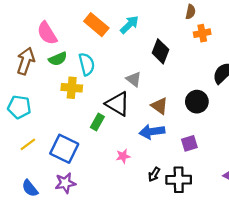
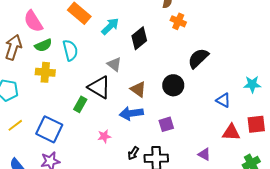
cyan arrow: (129, 25) -> (110, 26), moved
orange cross: (202, 33) -> (178, 21), turned 35
black diamond: (160, 51) -> (139, 38), turned 30
yellow cross: (72, 88) -> (45, 72), moved

